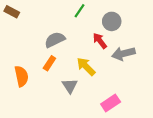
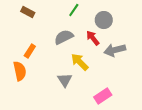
brown rectangle: (12, 12) -> (28, 12), moved
gray semicircle: (55, 40) -> (64, 37), moved
orange rectangle: (49, 63) -> (30, 51), moved

